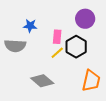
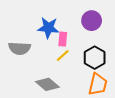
blue star: (30, 26) -> (48, 28), moved, size x1.5
black hexagon: (76, 47) -> (95, 58), moved

